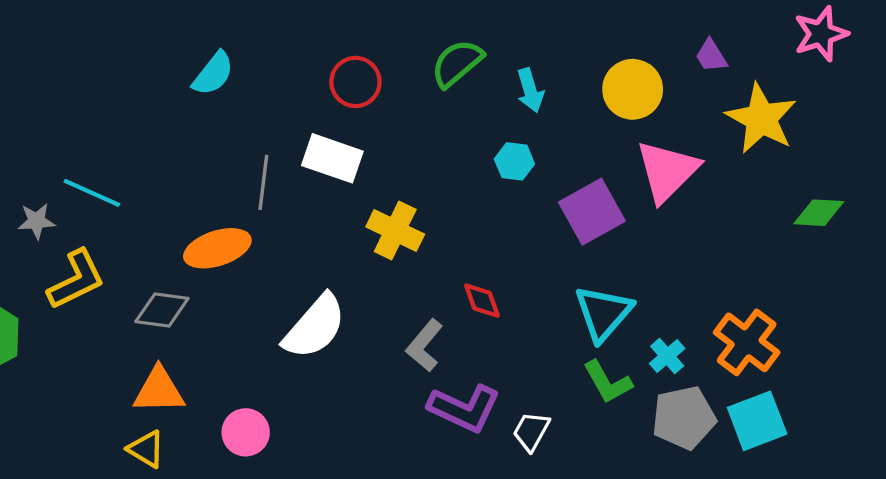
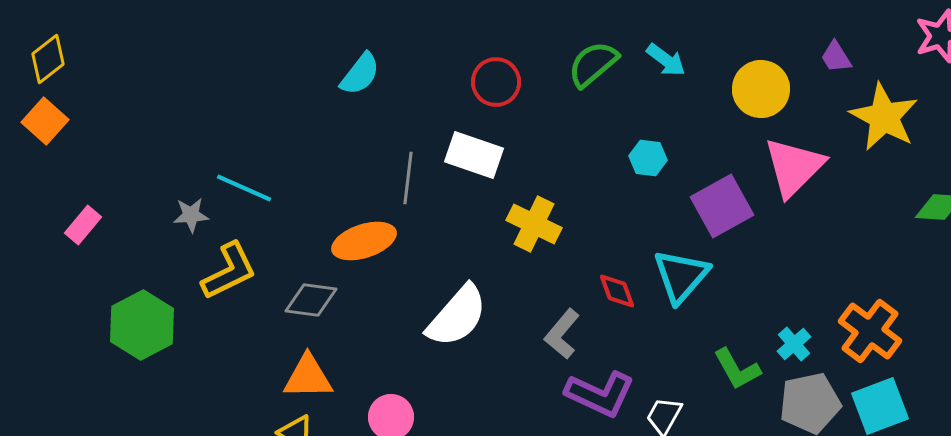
cyan arrow: (530, 90) -> (666, 60), moved, turned -36
cyan triangle: (603, 313) -> (681, 276), moved

